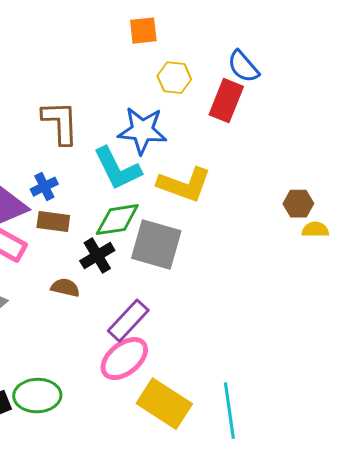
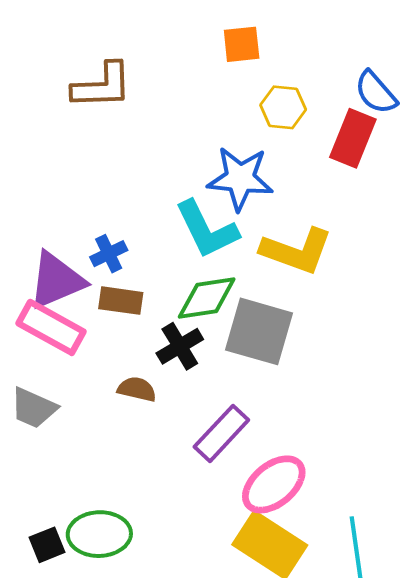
brown L-shape: (60, 123) -> (102, 86), moved, turned 90
pink ellipse: (124, 359) -> (274, 484), moved

